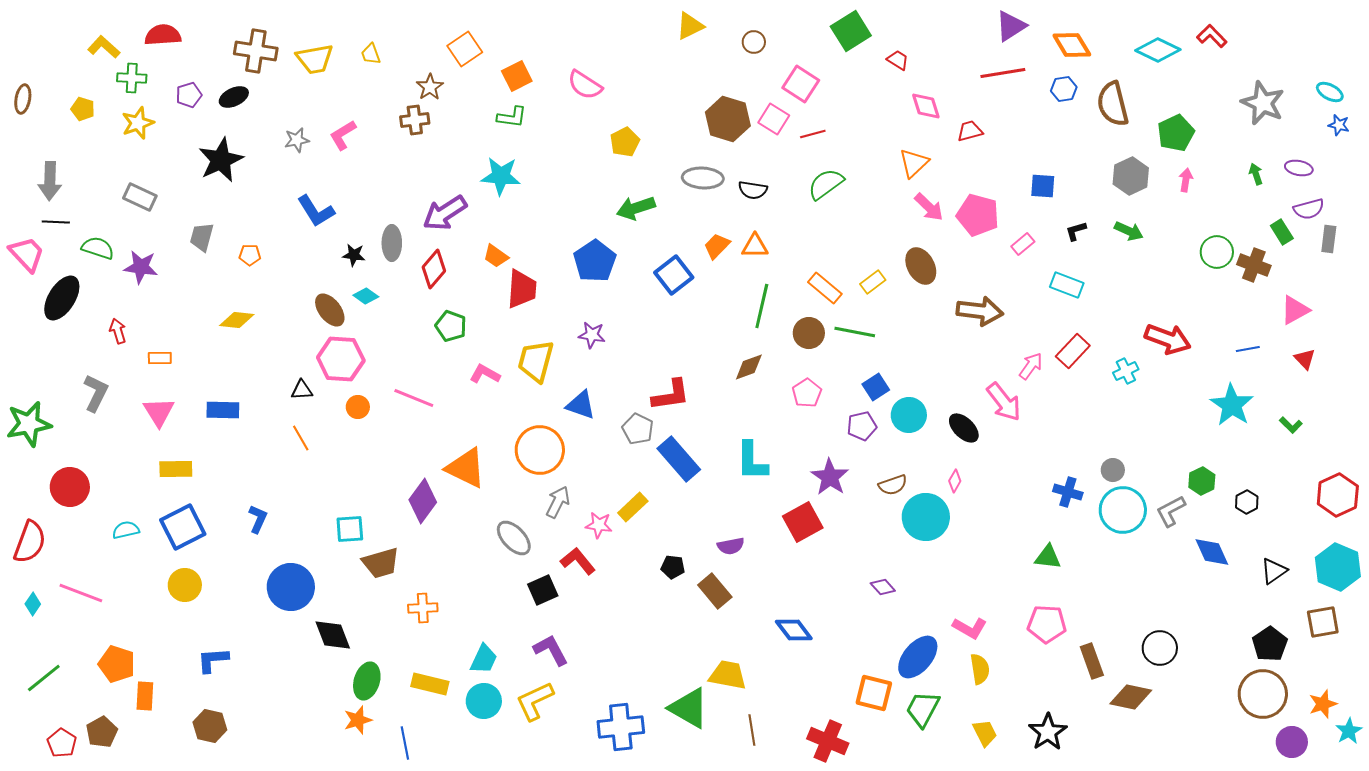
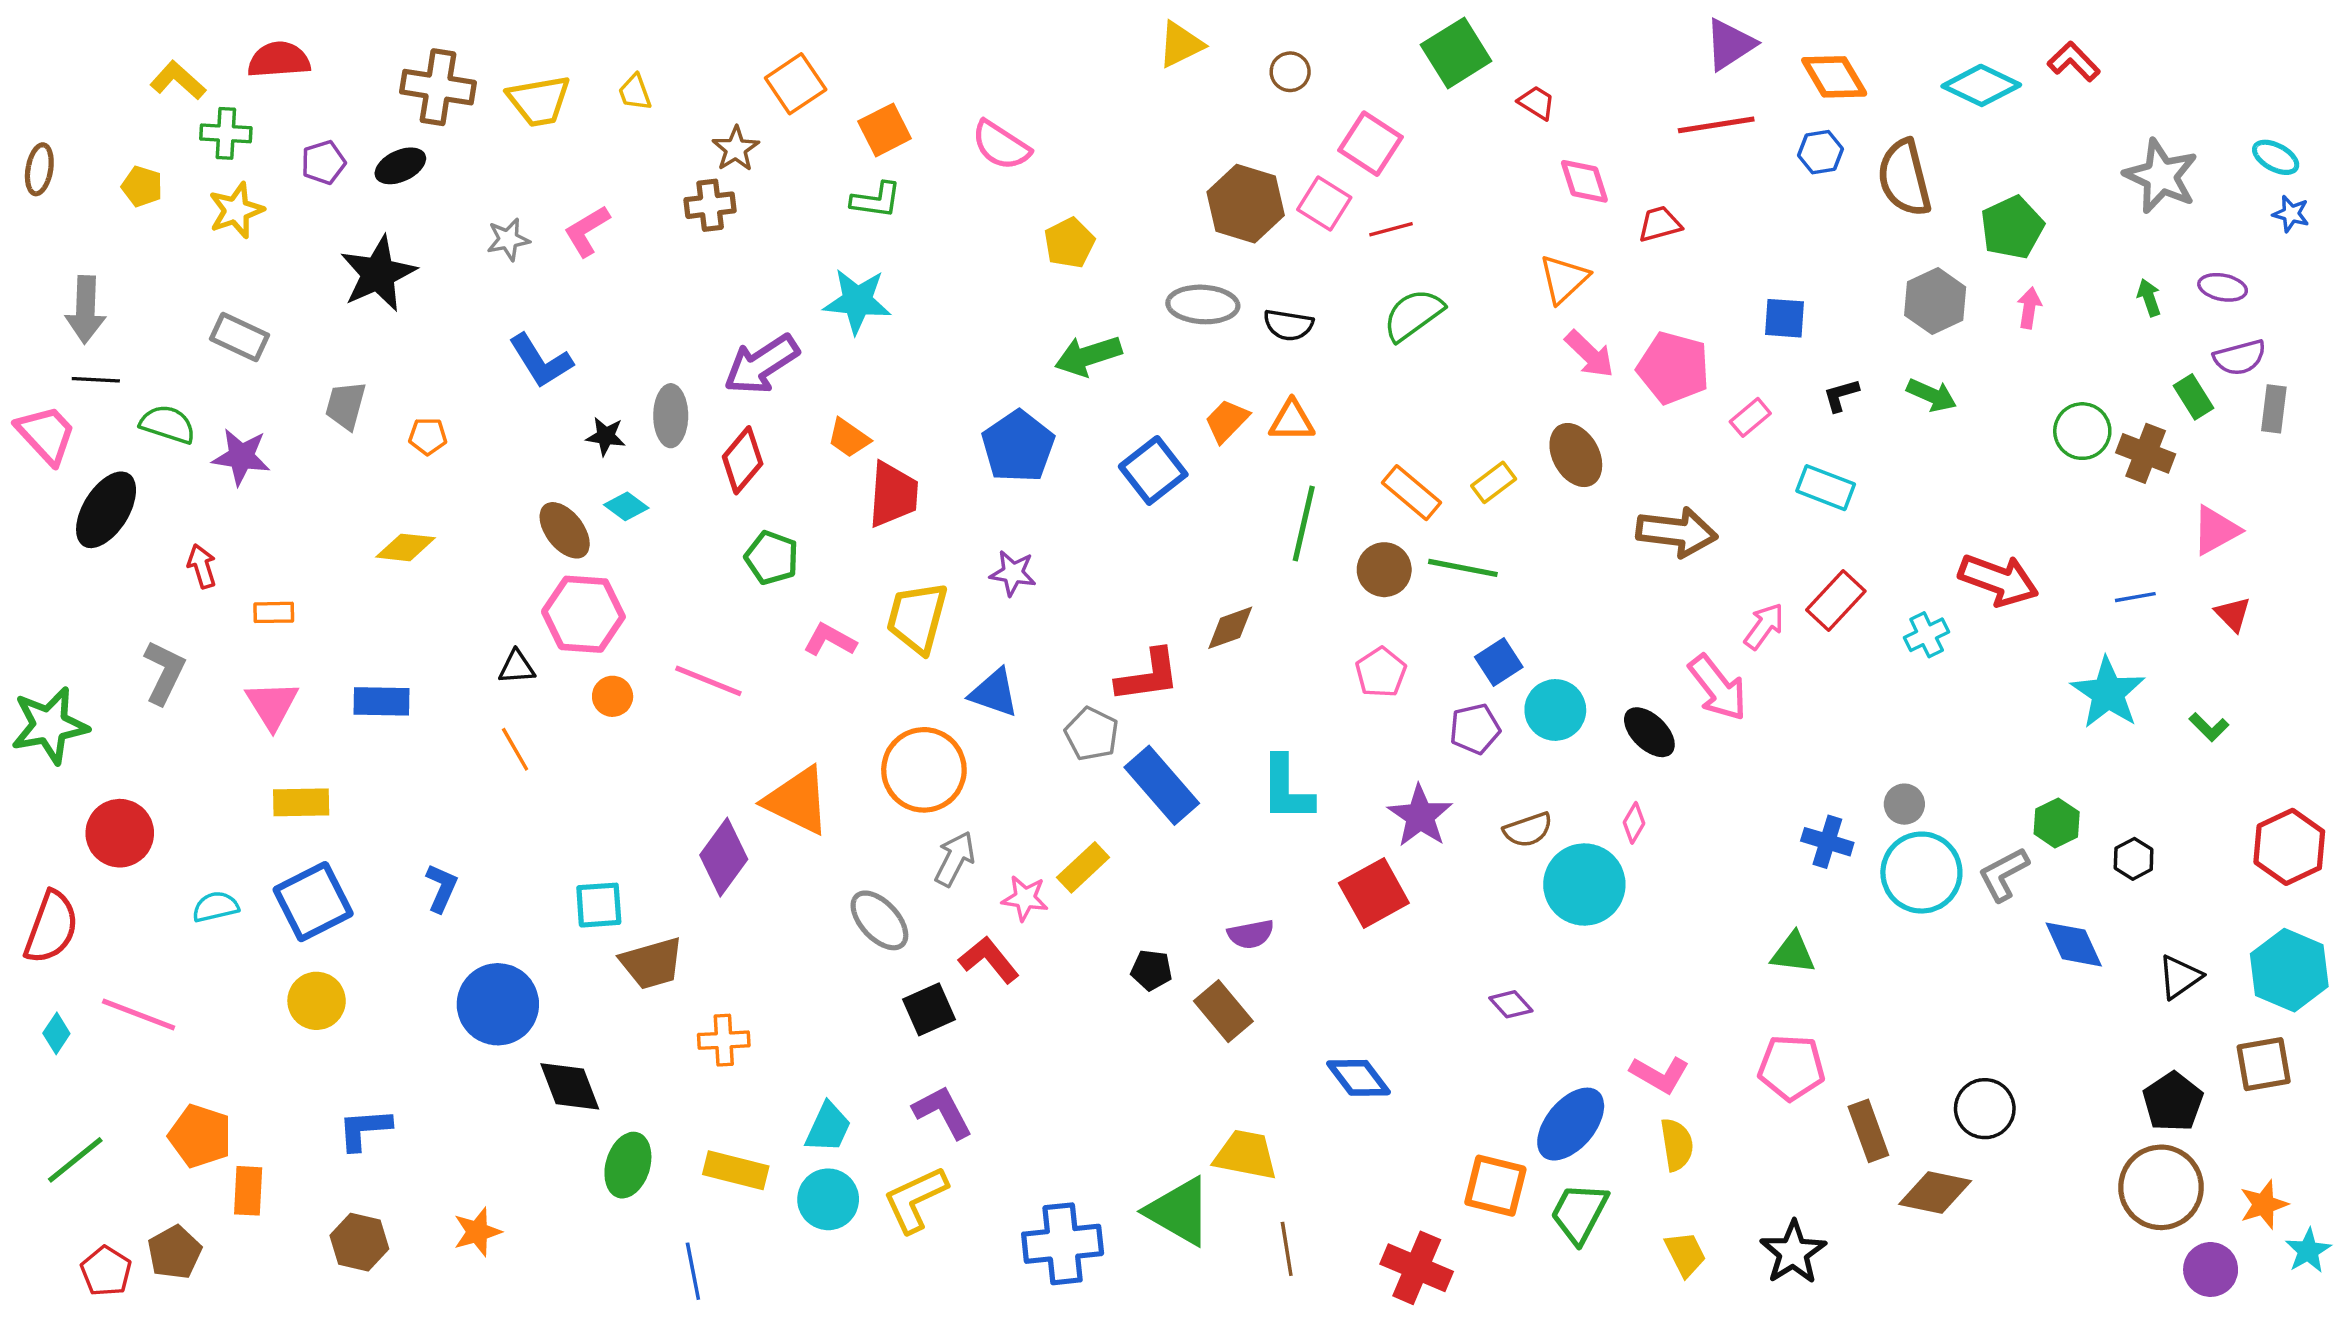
brown diamond: (749, 367) -> (1230, 628), moved
orange star: (358, 720) -> (477, 1232), moved

